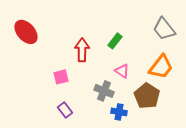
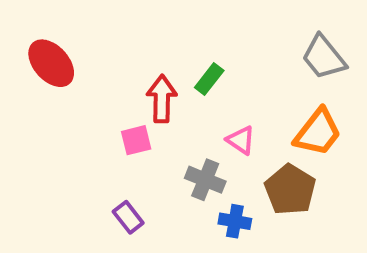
green rectangle: (115, 41) -> (209, 79), moved
pink square: (61, 77) -> (136, 140), moved

